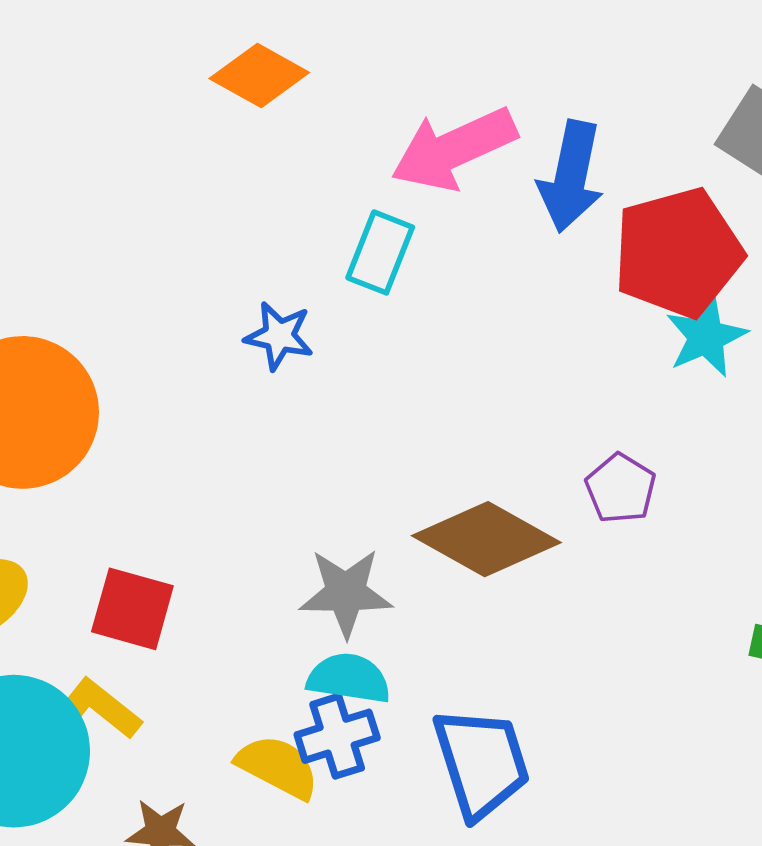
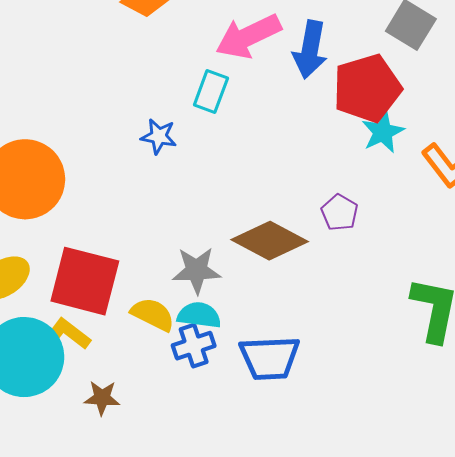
red square: (132, 609) -> (85, 281), size x1.6
blue trapezoid: (481, 763) -> (270, 358), turned 106
yellow semicircle: (278, 767) -> (153, 314), moved

